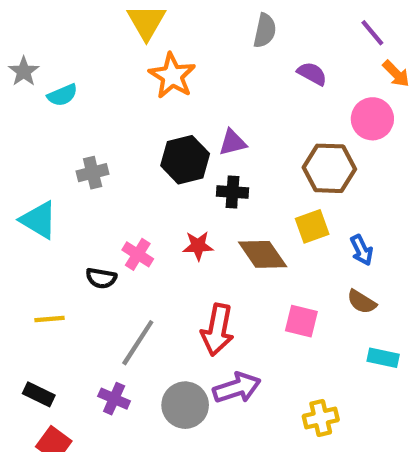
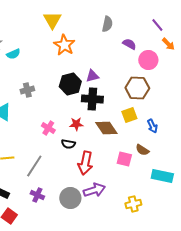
pink circle: (372, 119) -> (148, 60), moved
black cross: (232, 192) -> (92, 99), size x1.5
black semicircle: (101, 278) -> (68, 144), moved
brown semicircle: (362, 302) -> (142, 150), moved
gray line: (138, 343) -> (34, 166), moved
cyan rectangle: (383, 358) -> (162, 176), size x1.5

